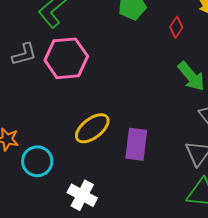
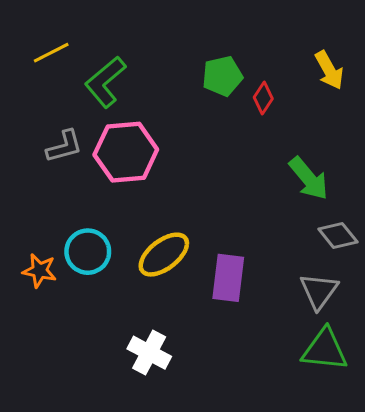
red diamond: (176, 27) -> (263, 98), moved
cyan circle: (37, 161) -> (88, 252), moved

